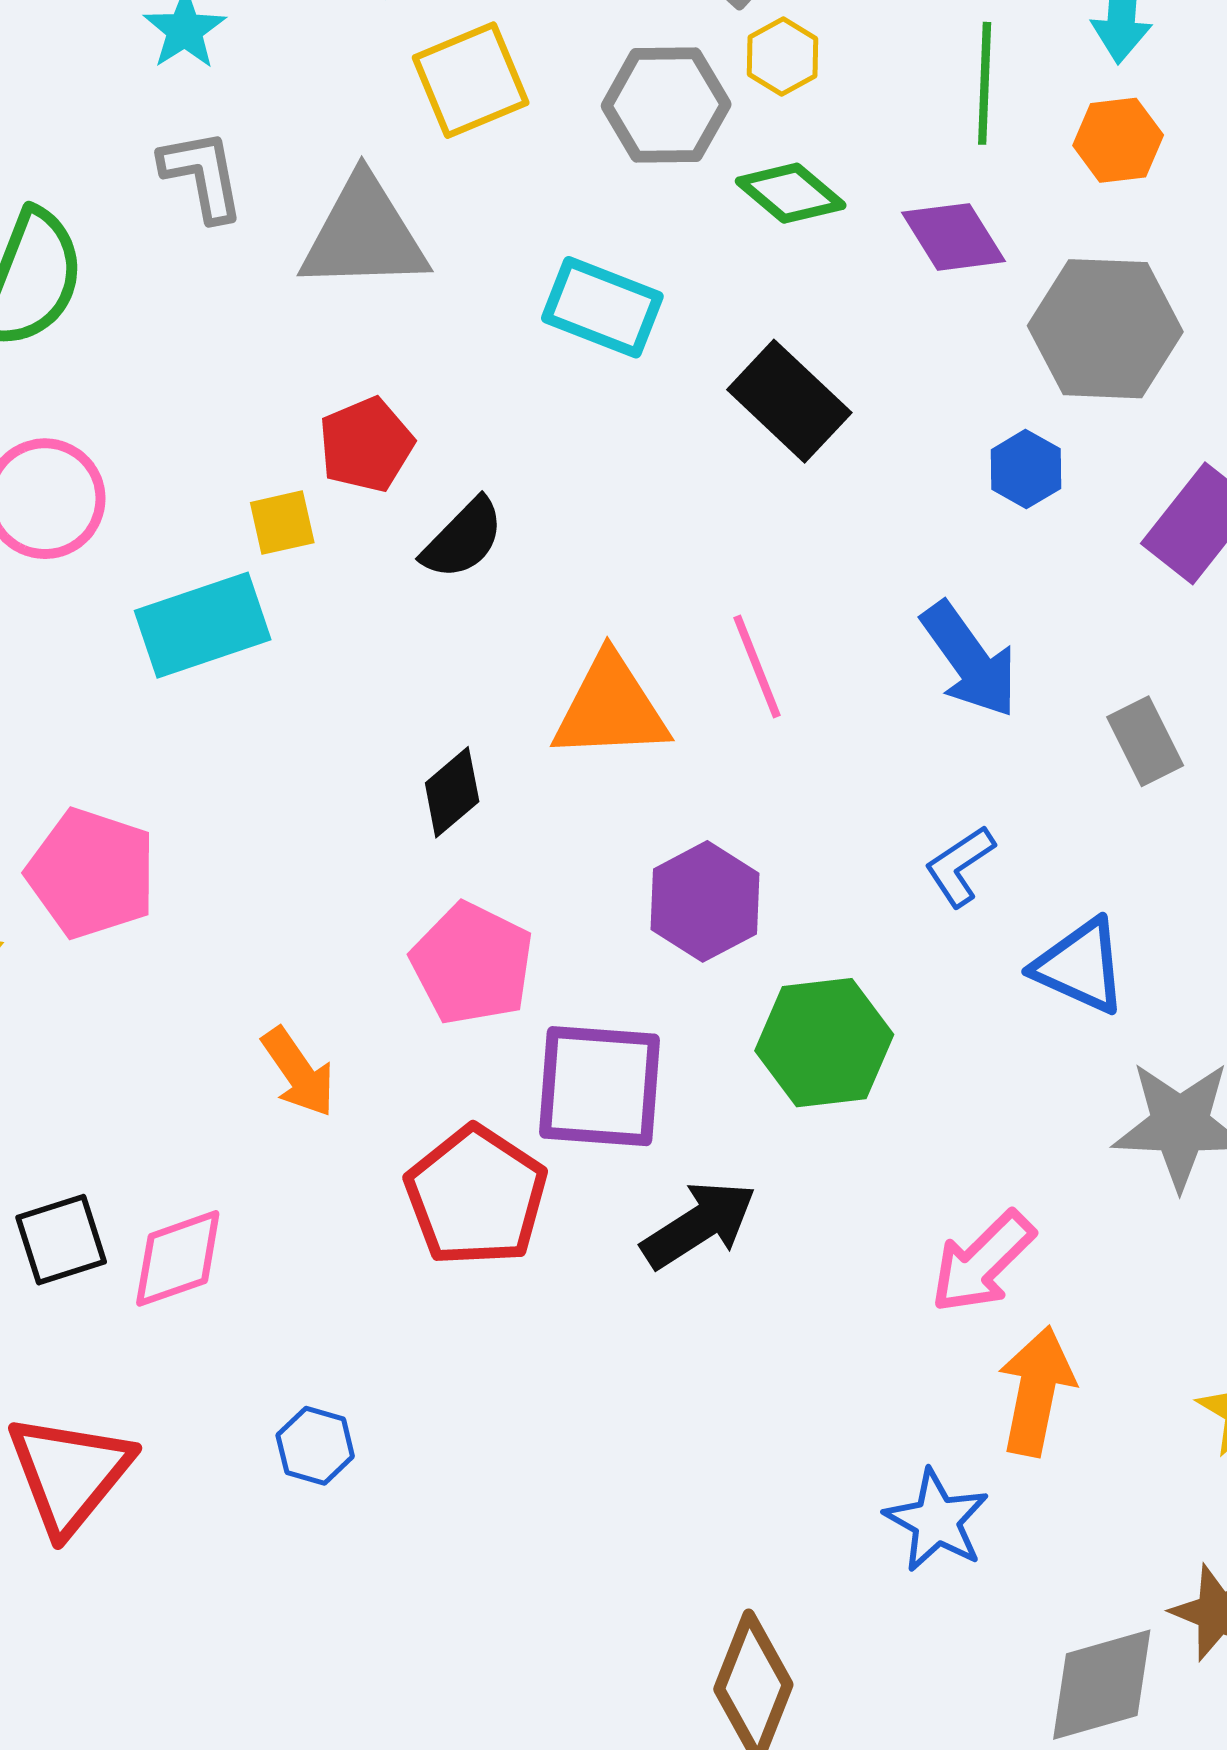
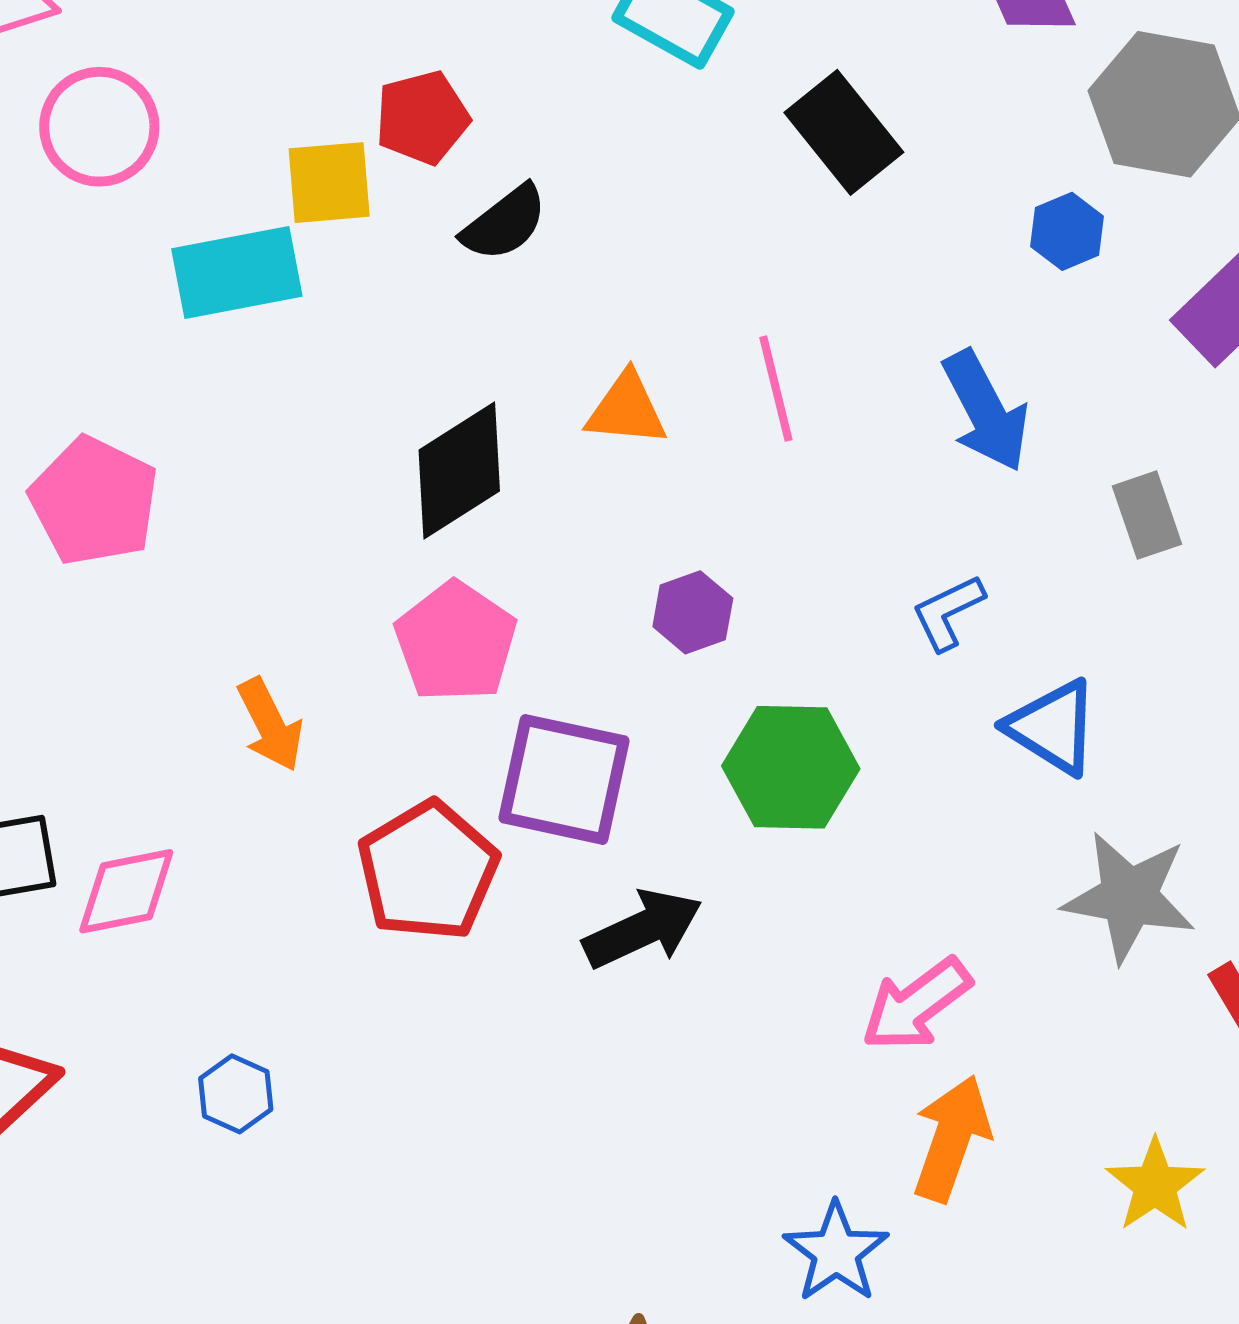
yellow square: (282, 523) -> (329, 183), size x1.4
orange triangle: (611, 708) -> (626, 409), size x0.7
black diamond: (452, 792) -> (459, 471), size x1.6
purple hexagon: (705, 901) -> (693, 612), size x0.7

